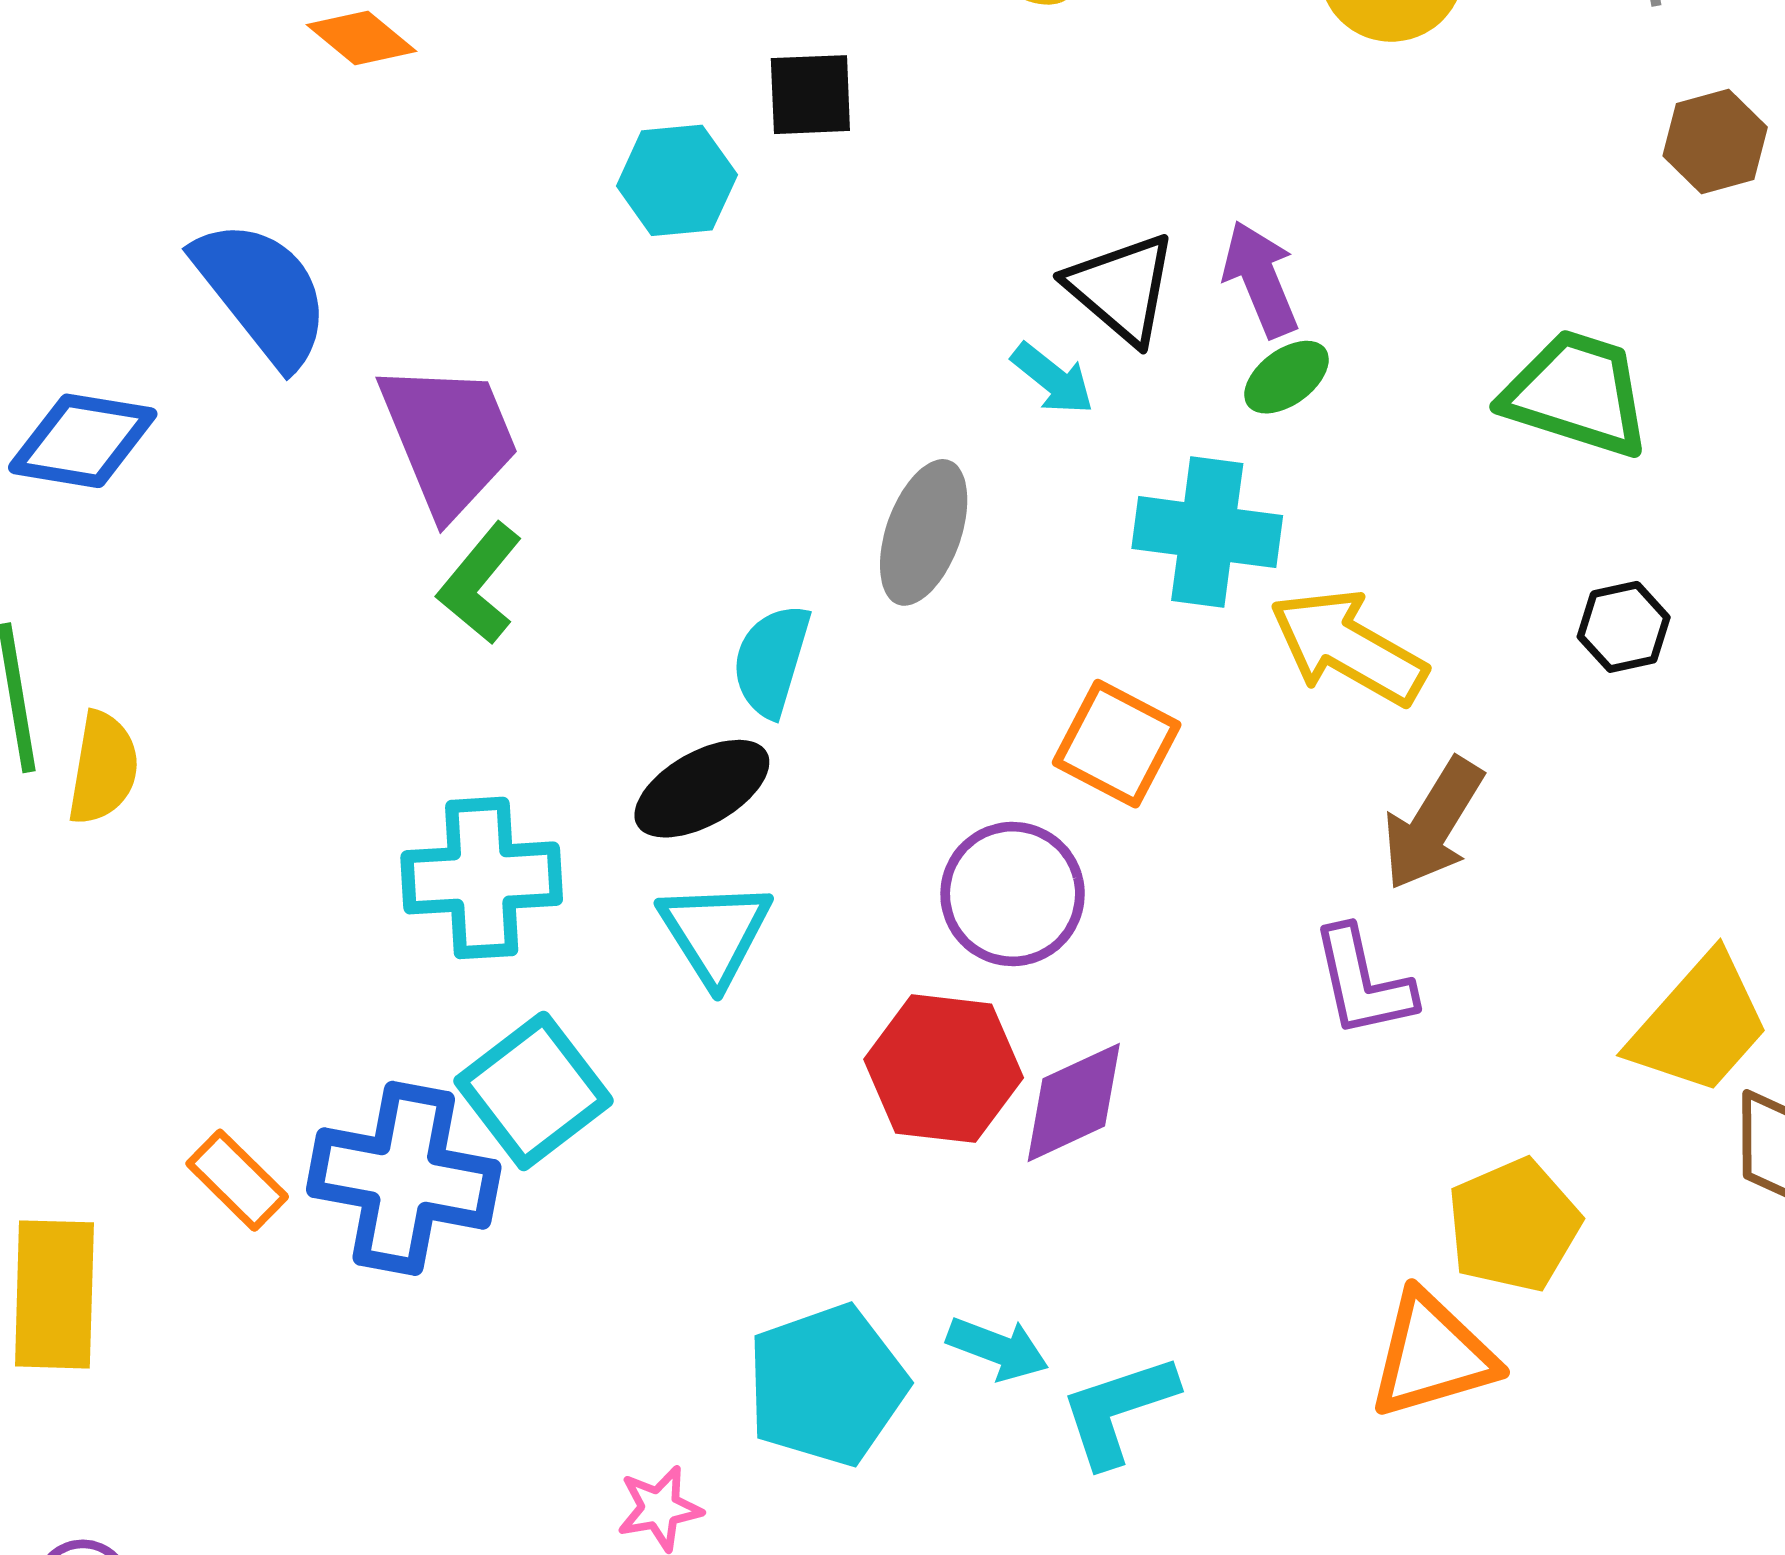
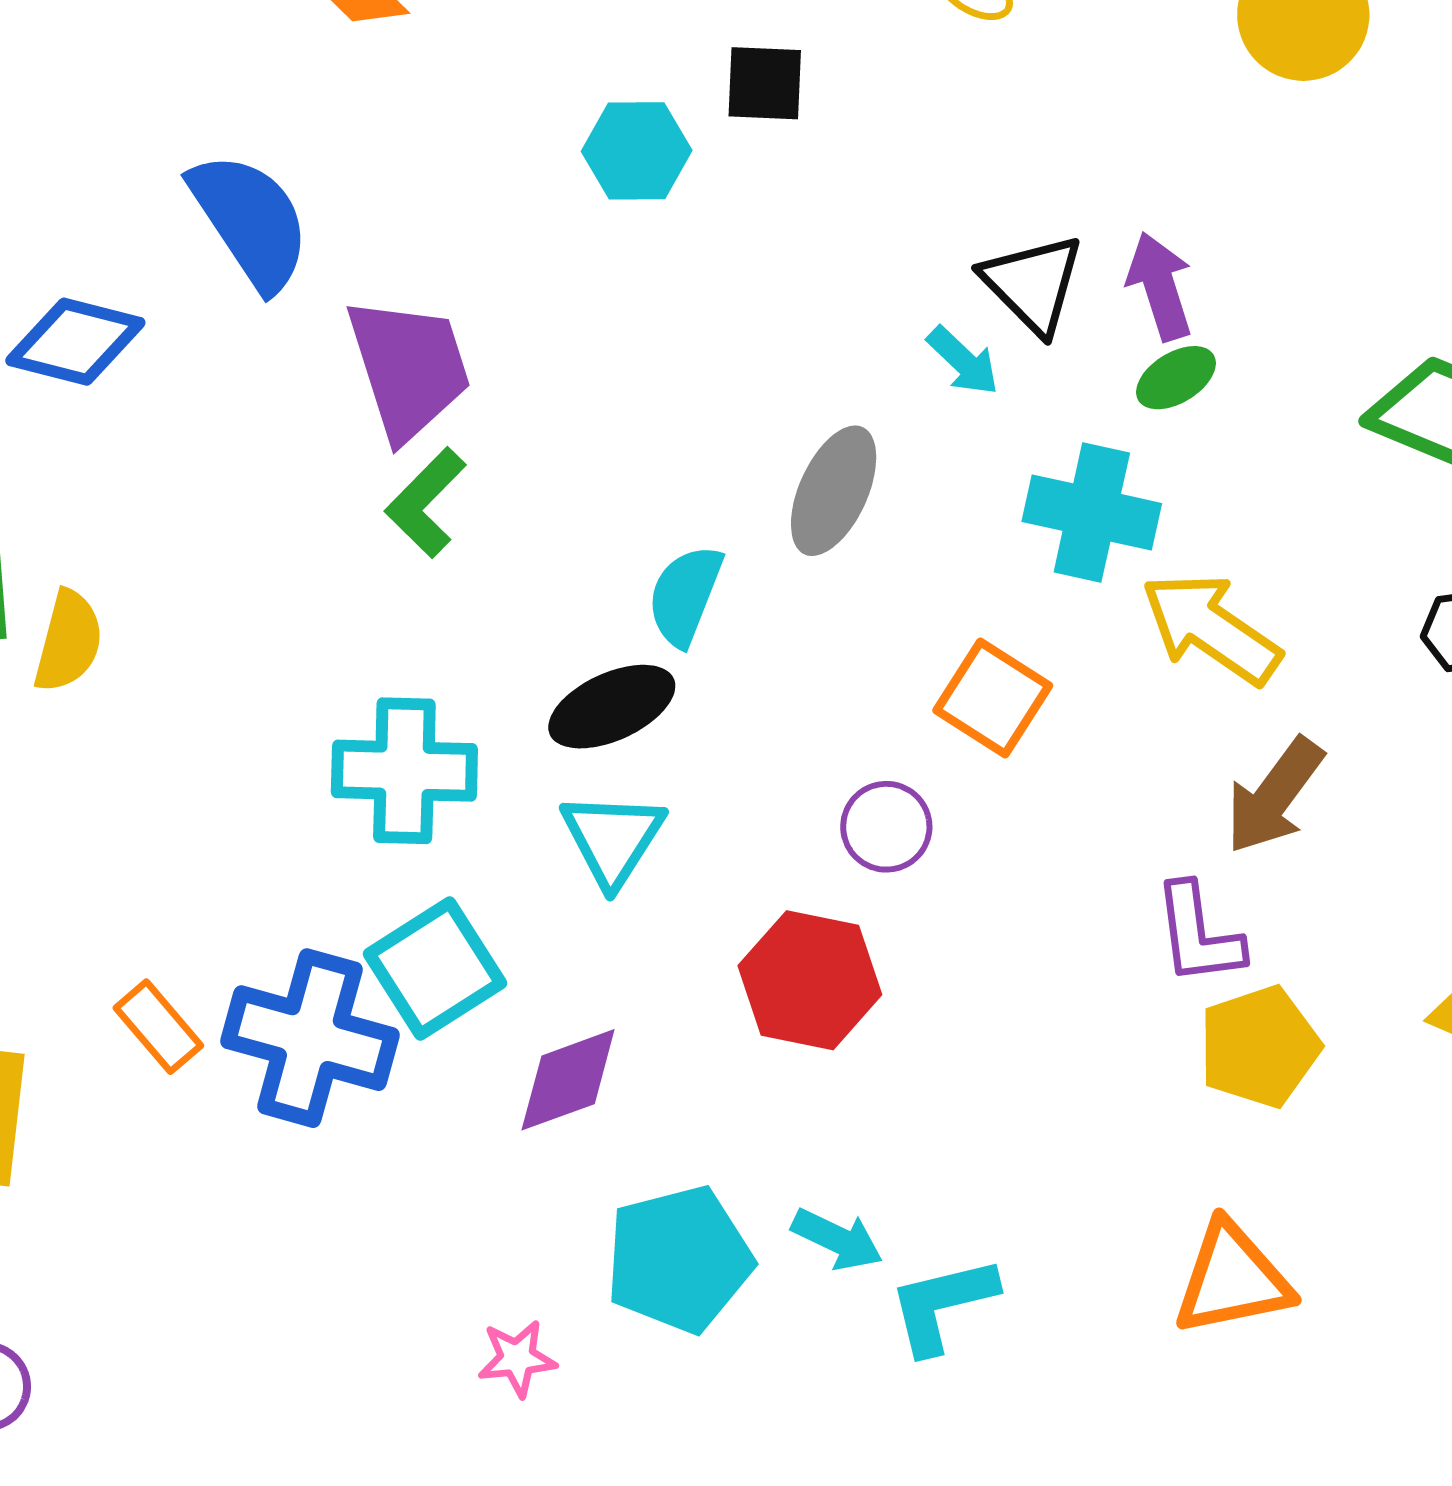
purple circle: (1013, 894) -> (886, 827), size x0.7
purple diamond: (1074, 1102) -> (568, 1080), moved
yellow pentagon: (1514, 1225) -> (1259, 1047), moved

